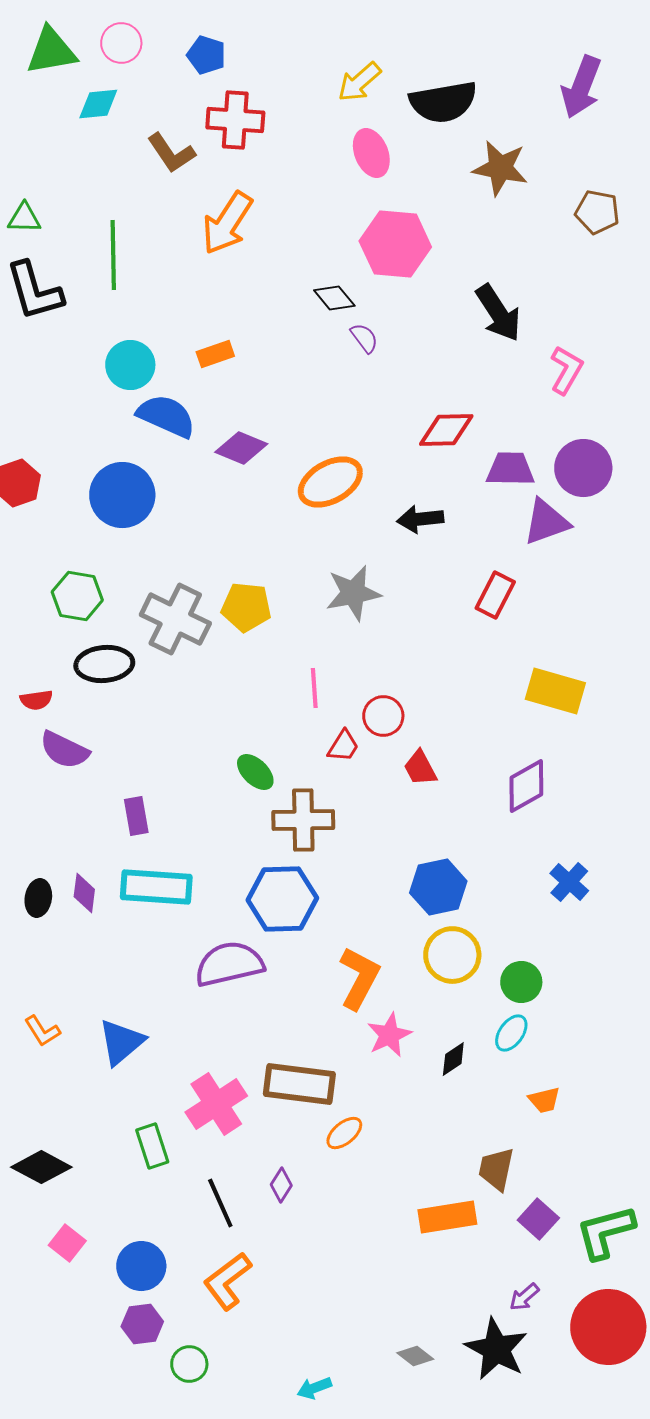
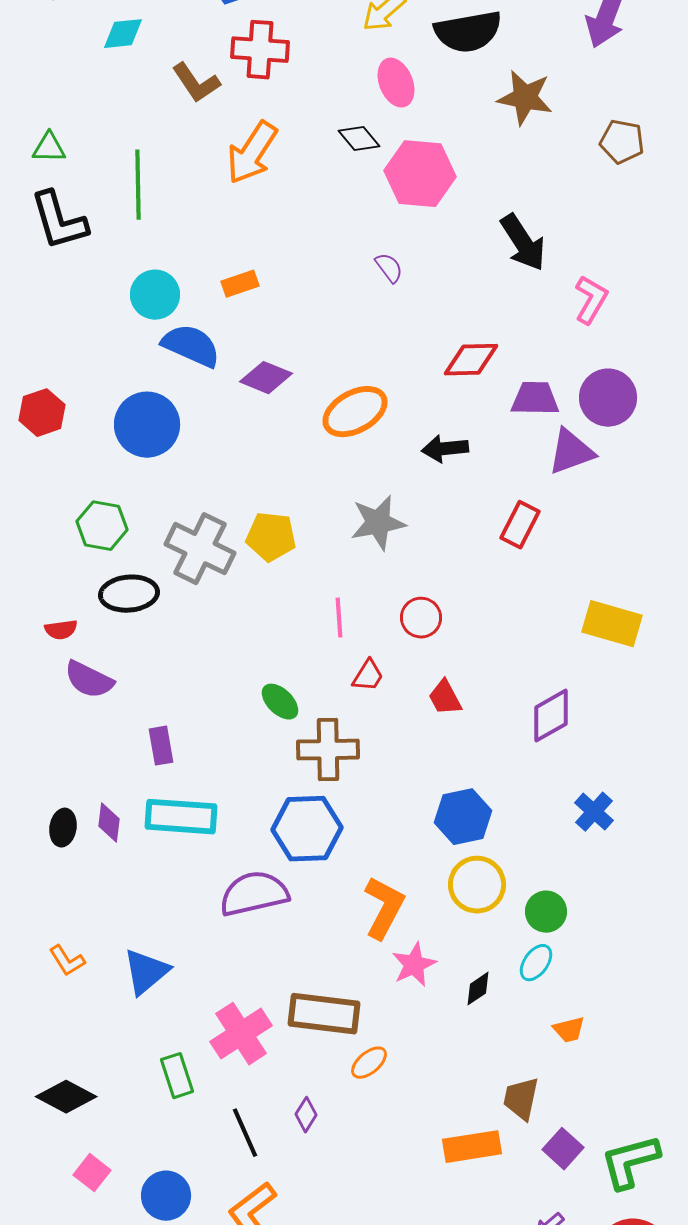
black diamond: (334, 298) -> (359, 139), moved
yellow rectangle: (555, 691) -> (612, 624), moved
red circle: (383, 716) -> (421, 618), moved

